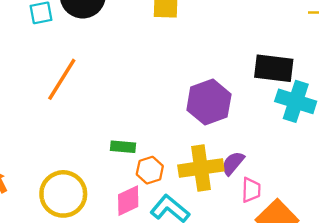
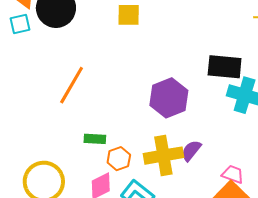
orange line: (62, 79) -> (72, 85), moved
pink trapezoid: (251, 190) -> (233, 174), moved, turned -70

